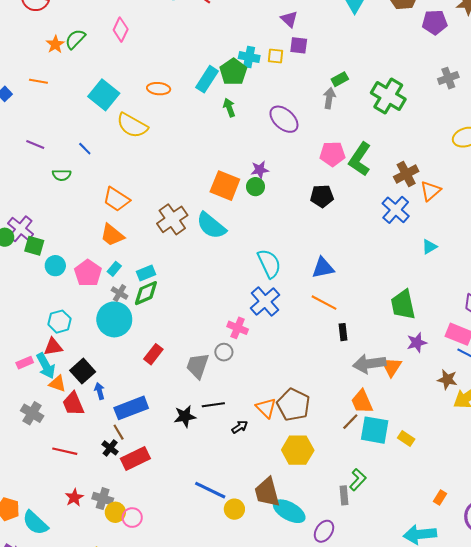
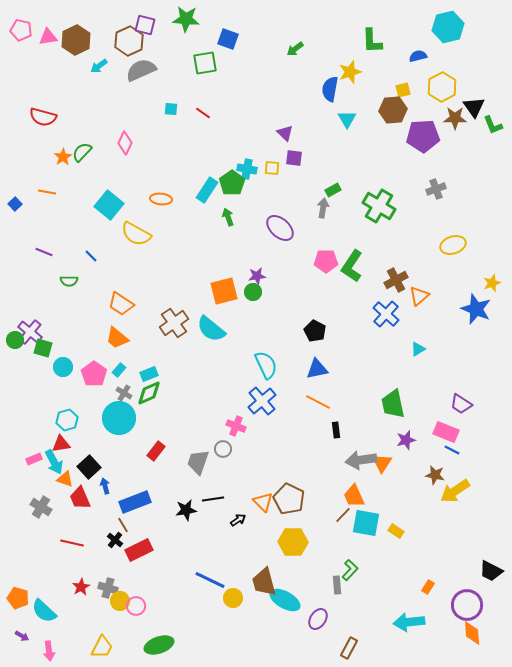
purple pentagon: (435, 22) -> (423, 136), size x1.4
orange square: (225, 186) -> (224, 291), turned -36
black pentagon: (322, 196) -> (315, 331), moved, turned 30

